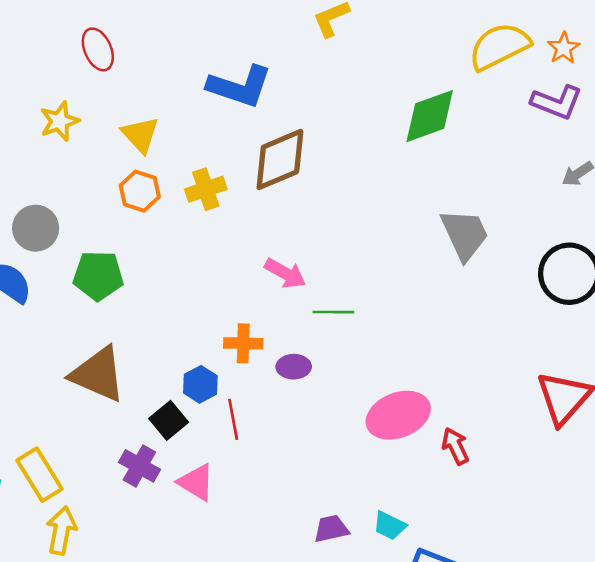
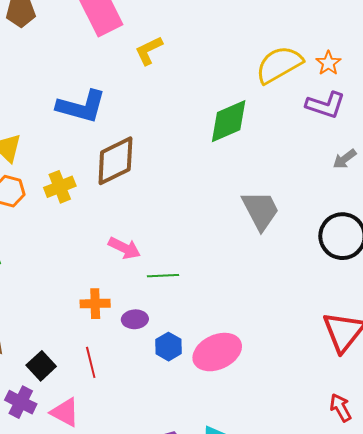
blue hexagon: (200, 384) -> (169, 347), moved
red arrow: (455, 446) -> (341, 408), moved

